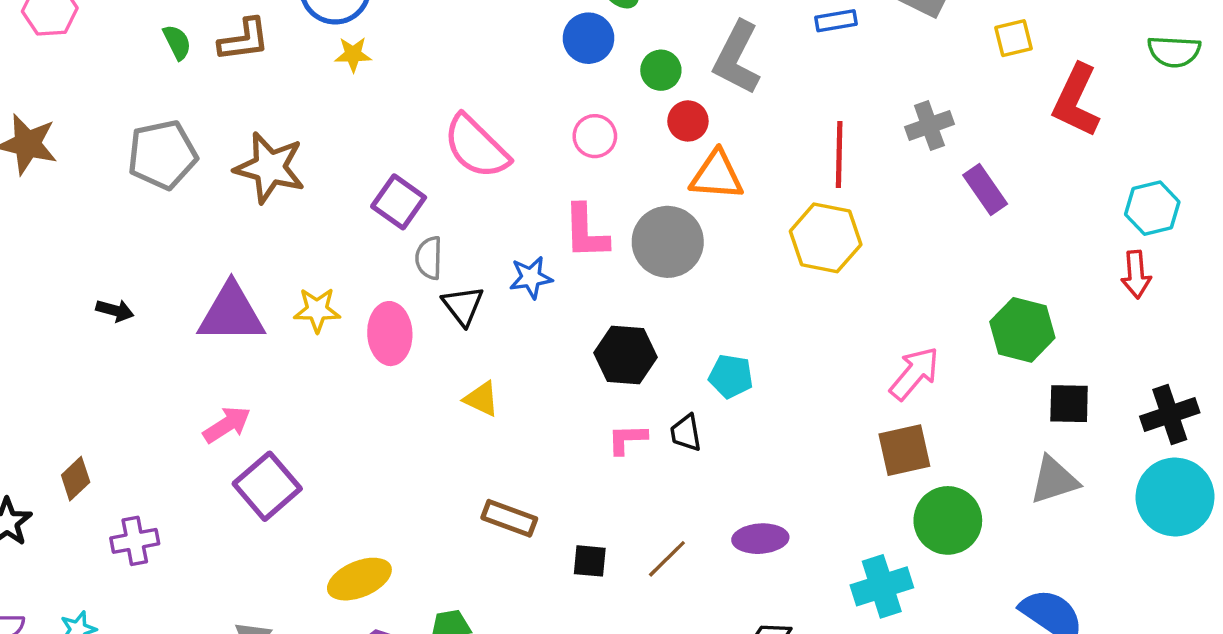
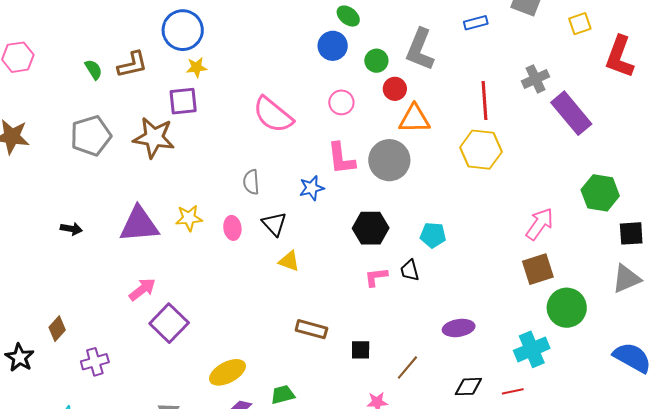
purple rectangle: (985, 189) -> (571, 113), size x1.5
purple square: (399, 202) -> (183, 101), moved, turned -36
black triangle: (463, 306) -> (274, 224), moved
pink ellipse: (390, 334) -> (232, 228), size x0.7
brown line: (667, 559) -> (407, 368), moved

